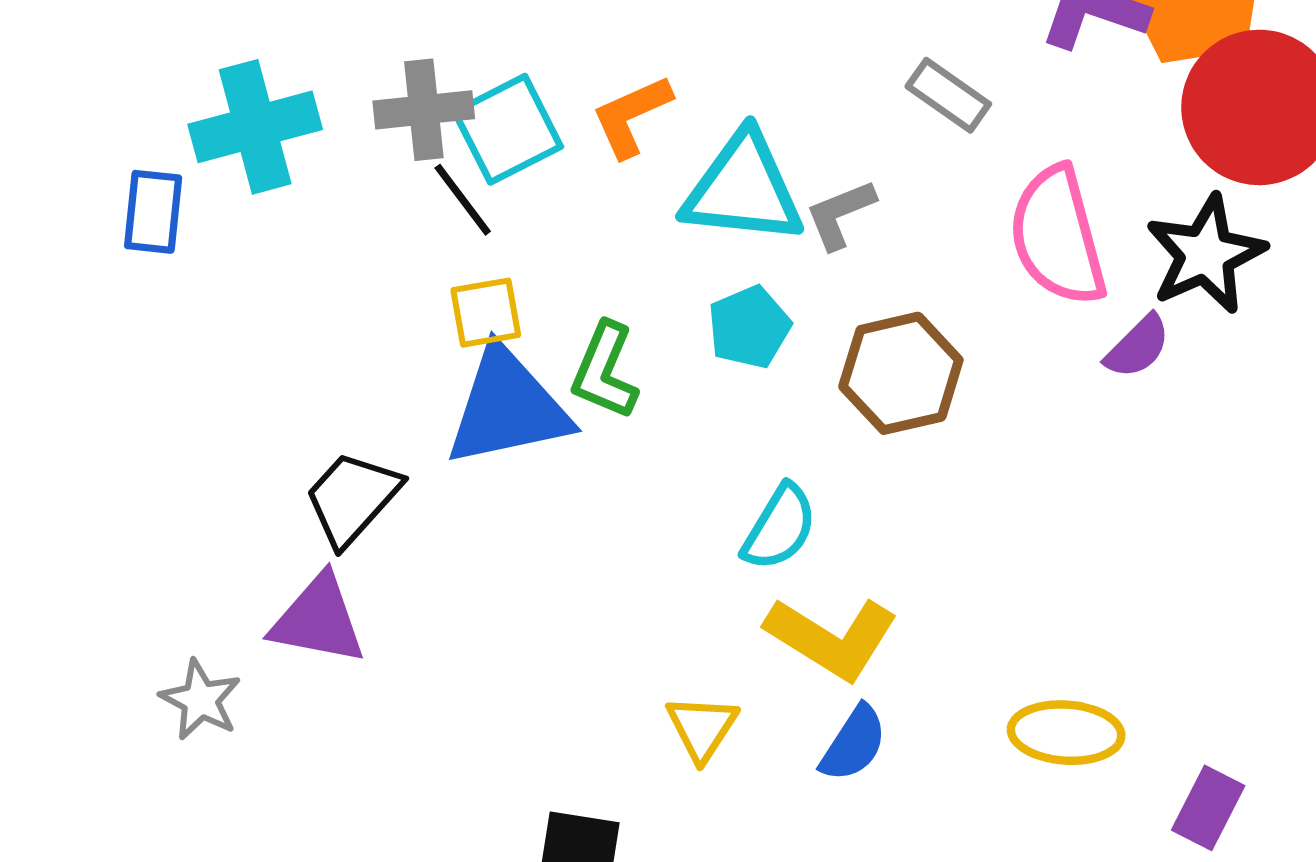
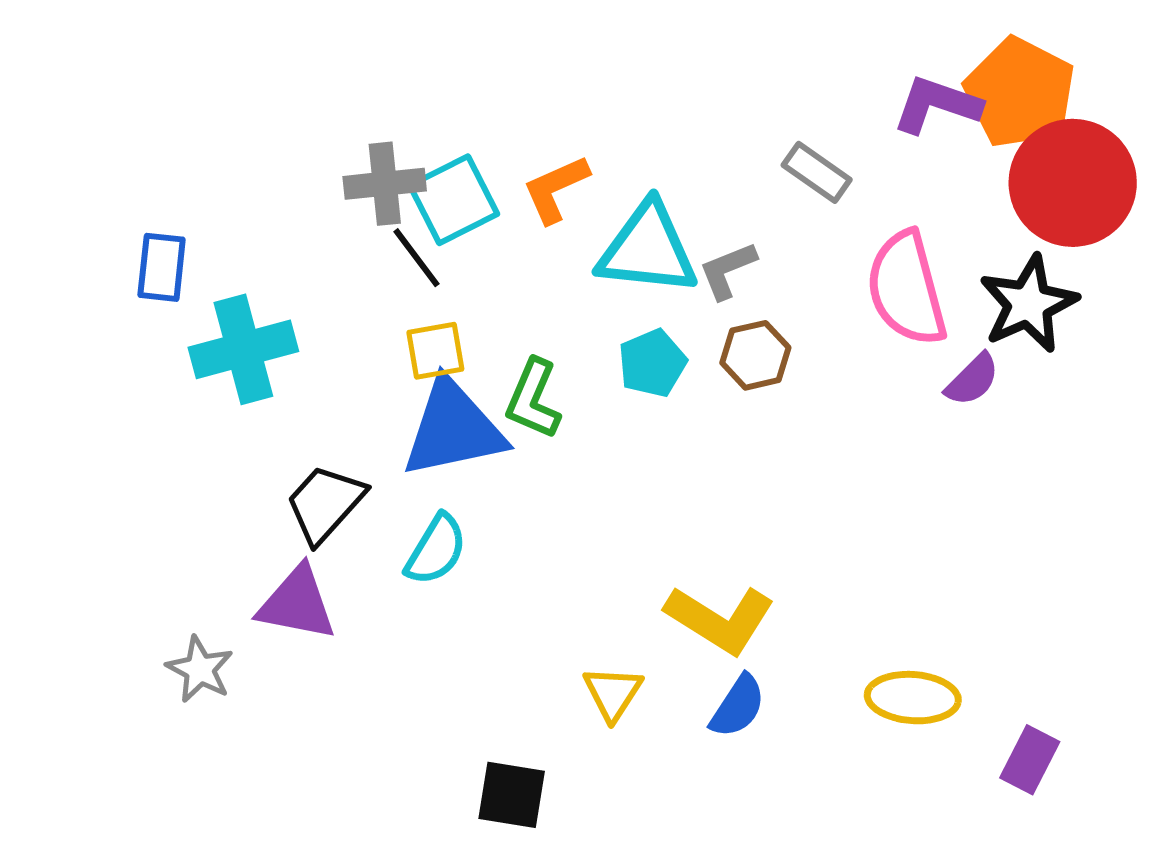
cyan cross: (255, 127) -> (243, 349), moved
brown hexagon: (901, 373) -> (755, 355), moved, size x0.7
cyan semicircle: (780, 527) -> (436, 550), moved

